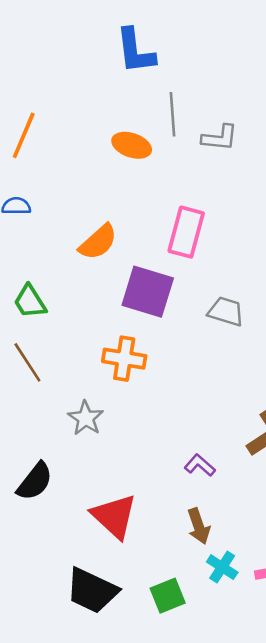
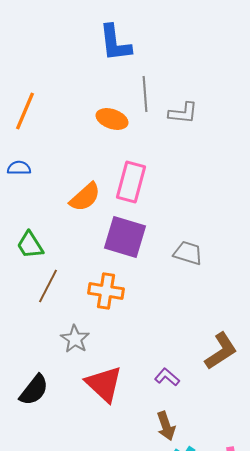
pink rectangle: (186, 232) -> (131, 182), moved
brown line: (27, 362) -> (48, 286), moved, turned 60
red triangle: (114, 516) -> (104, 384), moved

